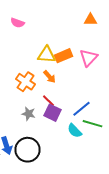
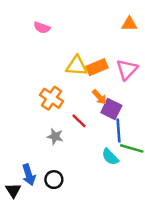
orange arrow: (50, 77) -> (99, 97), moved
blue line: (82, 109) -> (119, 130), turned -54
purple square: (52, 113) -> (111, 109), moved
black circle: (28, 150) -> (54, 180), size x0.6

